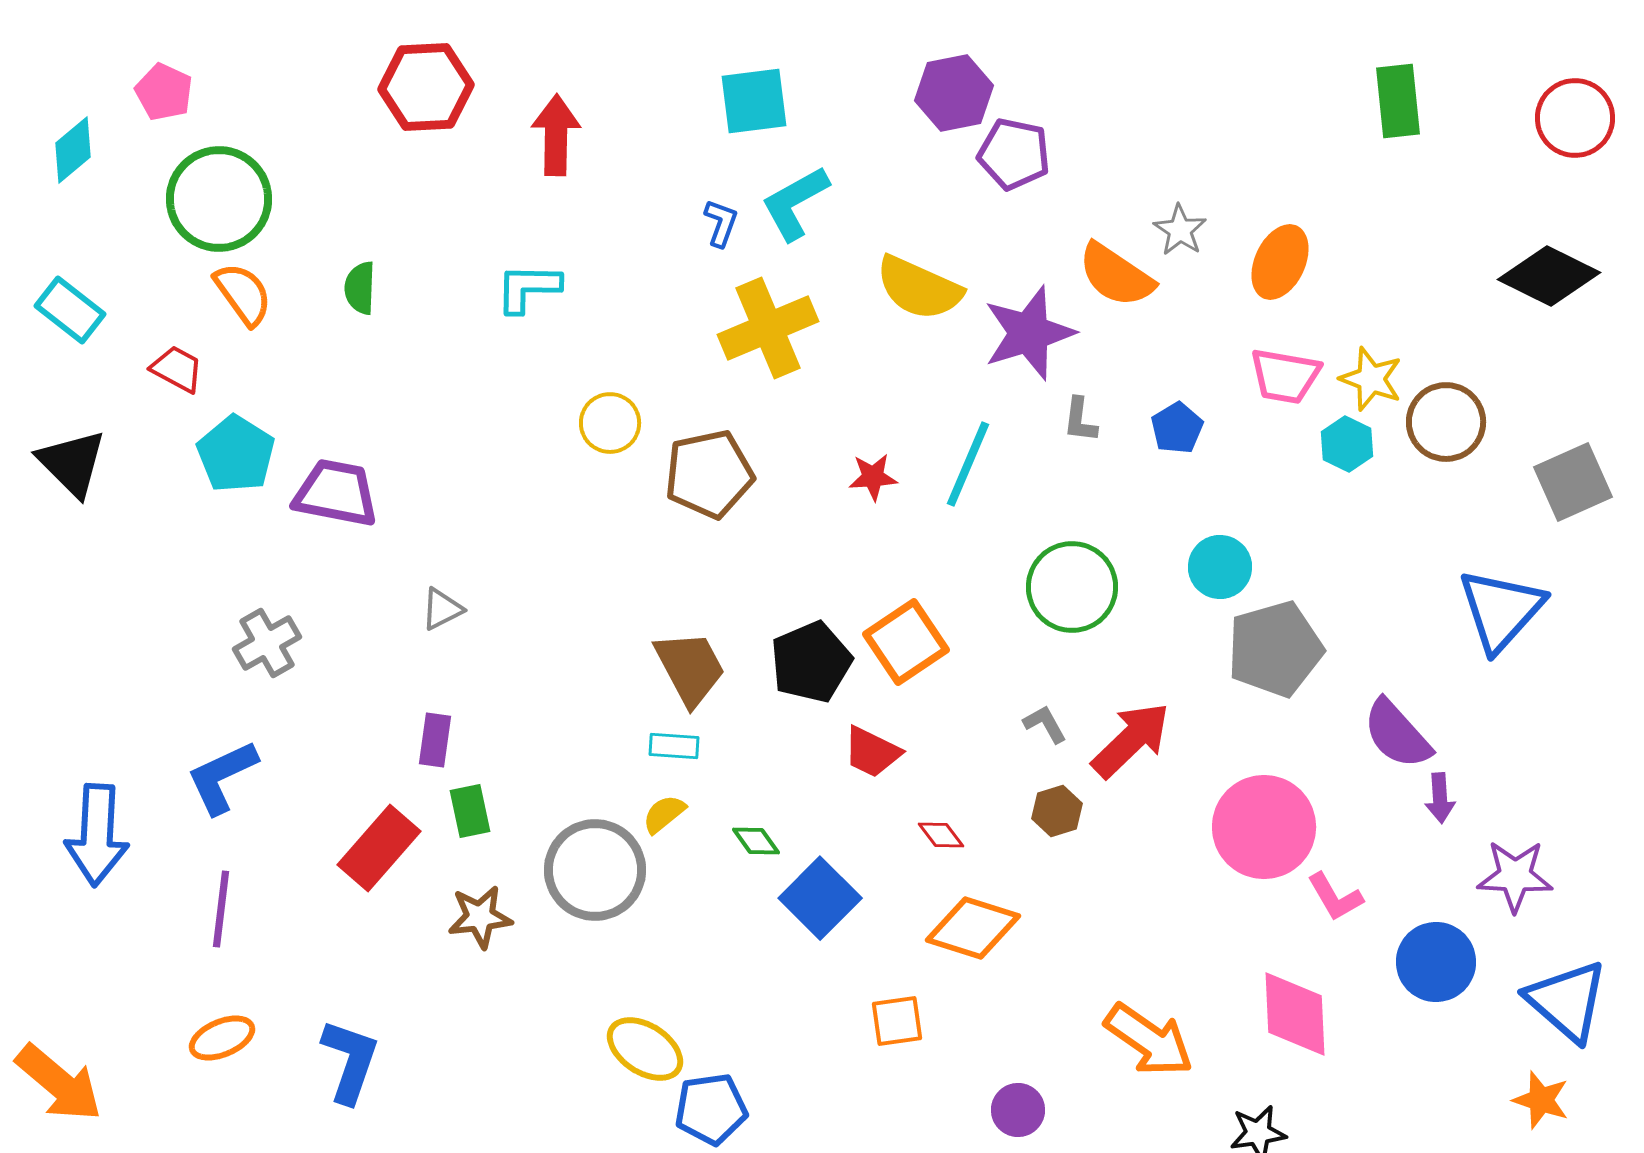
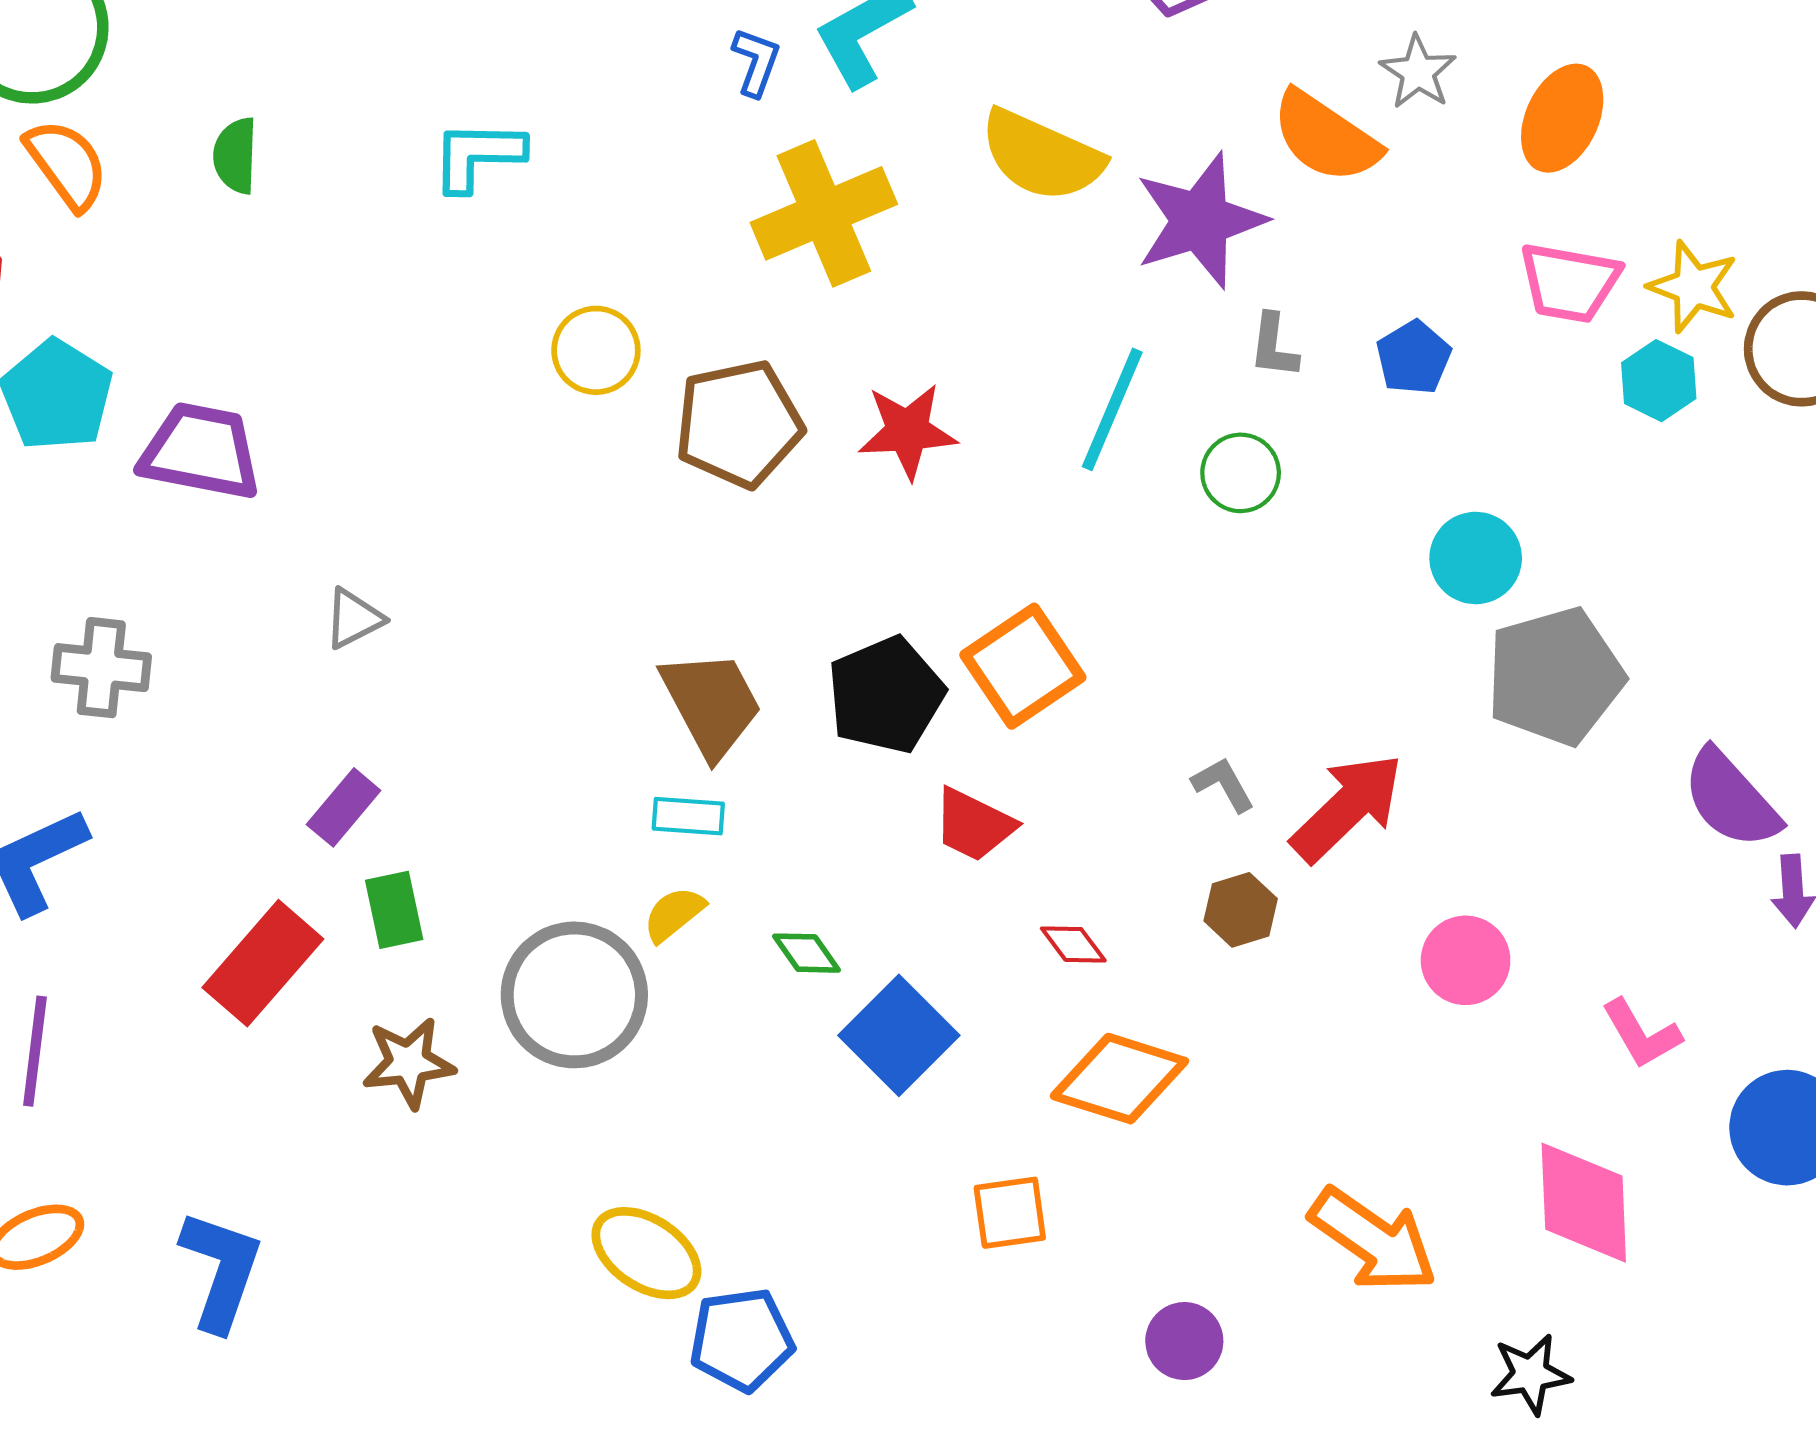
red star: (873, 477) -> (907, 431), moved, size x1.4
green circle: (1072, 587) -> (1241, 473), moved, size x0.6
gray cross: (267, 643) -> (101, 668), turned 36
purple rectangle: (435, 740) -> (344, 807), turned 32
pink circle: (1264, 827) -> (1466, 960), moved, size x0.6

